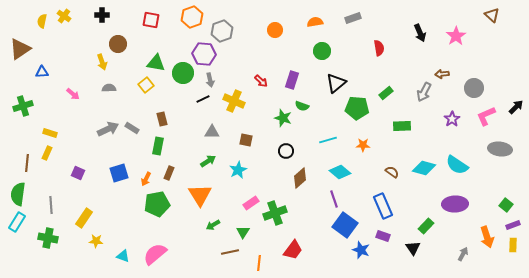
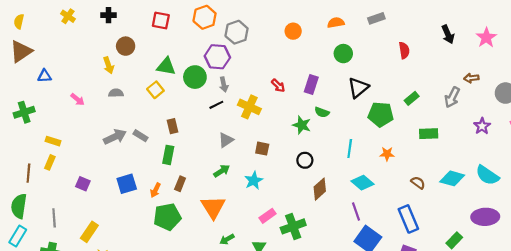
yellow semicircle: (42, 21) -> (19, 22), moved
gray triangle: (212, 132) -> (226, 140), turned -35
cyan line: (328, 140) -> (350, 149), turned -66

